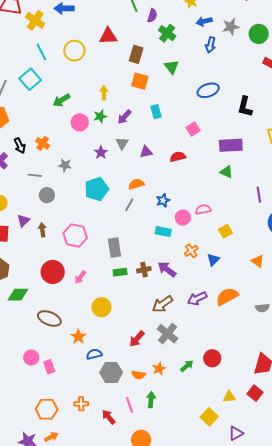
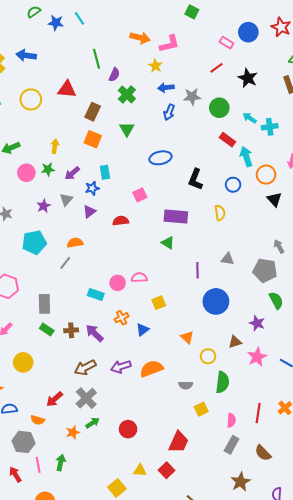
purple triangle: (146, 152) -> (89, 212), turned -32
blue star: (163, 200) -> (92, 188), moved
green rectangle: (120, 272) -> (47, 330), turned 32
green arrow: (187, 366) -> (93, 423), moved
gray hexagon: (111, 373) -> (24, 442), moved
orange semicircle: (139, 375) -> (38, 420), moved

